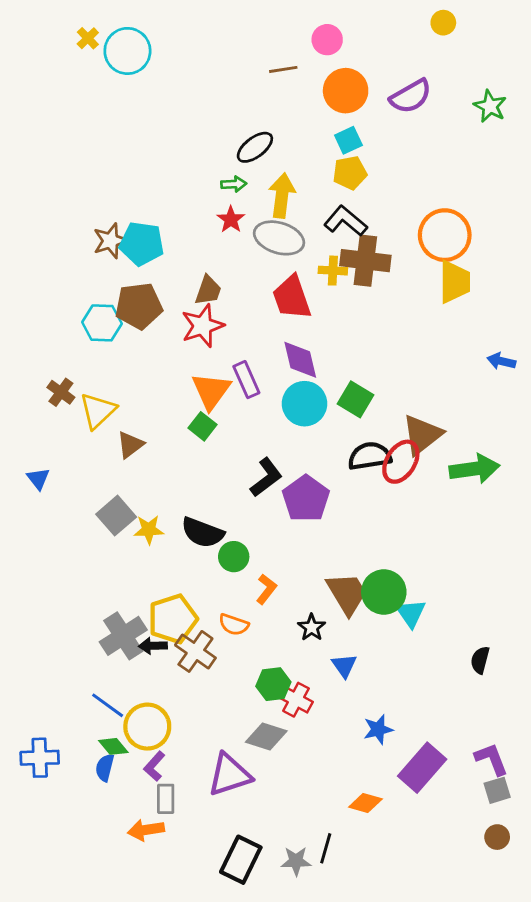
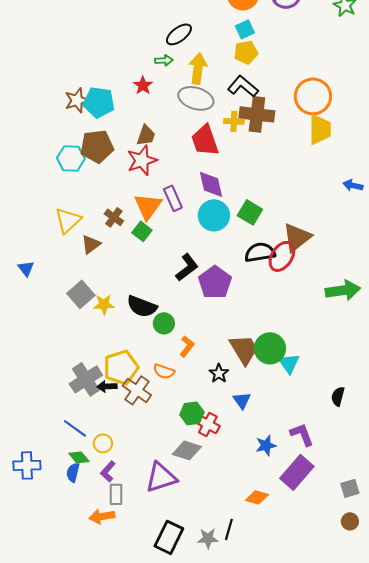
red star: (231, 220) -> (143, 85), moved
brown cross: (61, 392) -> (114, 217), moved
green arrow: (474, 469) -> (343, 290), moved
yellow circle: (147, 727) -> (103, 443), size x0.6
purple L-shape: (491, 759) -> (302, 434), moved

